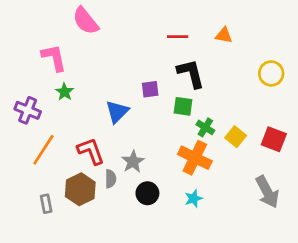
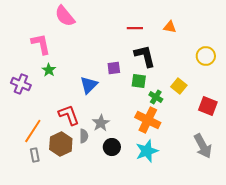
yellow square: (236, 137) -> (179, 86), moved
orange line: (43, 150) -> (33, 131), moved
cyan star: (194, 199) -> (147, 151), size x1.6

